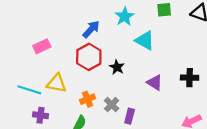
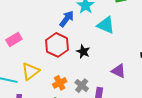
blue arrow: (91, 29) -> (67, 19), moved
yellow triangle: (57, 83) -> (30, 71), turned -42
purple triangle: (155, 83) -> (118, 71), moved

